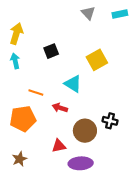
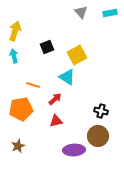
yellow square: (97, 60) -> (77, 55), moved
red arrow: (60, 108) -> (55, 99), turned 120
brown circle: (85, 131) -> (98, 136), moved
red triangle: (59, 146) -> (56, 121), moved

